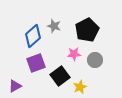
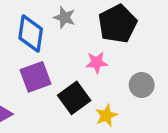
blue diamond: (33, 36) -> (31, 34), turned -40
gray circle: (95, 60) -> (142, 85), moved

